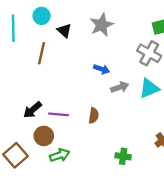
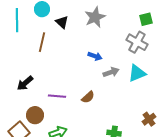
black arrow: (32, 110) -> (25, 83), moved
brown semicircle: (94, 116) -> (88, 97), turned 40
brown circle: (44, 136) -> (35, 115), moved

